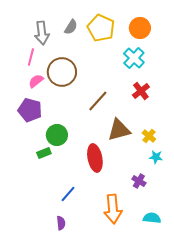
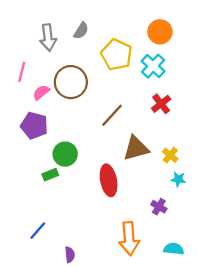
yellow pentagon: (101, 28) -> (117, 55), moved
pink line: (31, 57) -> (22, 72), moved
blue line: (68, 194) -> (38, 231), moved

